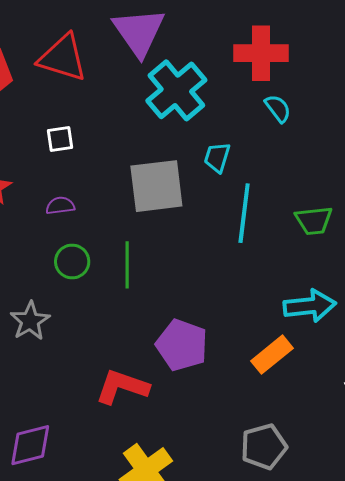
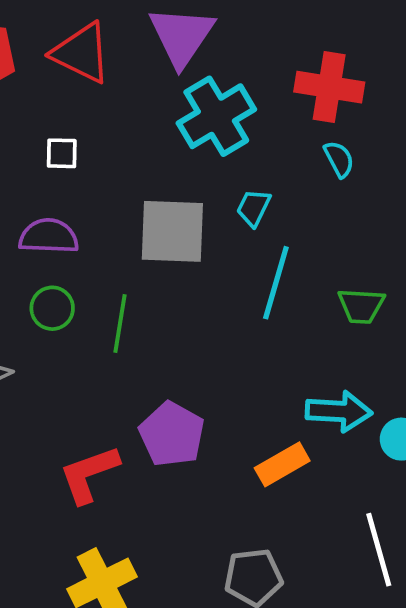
purple semicircle: (60, 206) -> (49, 236), size x1.6
red L-shape: (122, 387) -> (89, 474), turned -48

